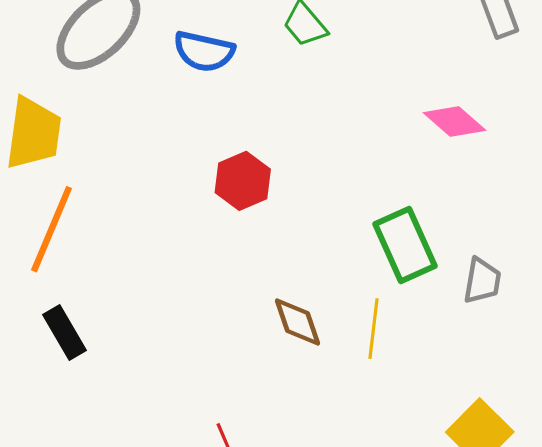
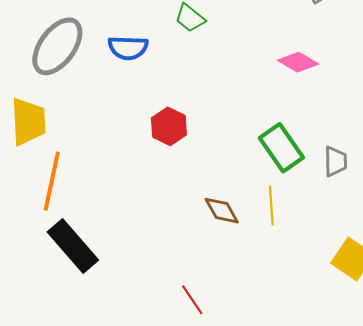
black rectangle: (65, 333) -> (73, 246), size x1.6

